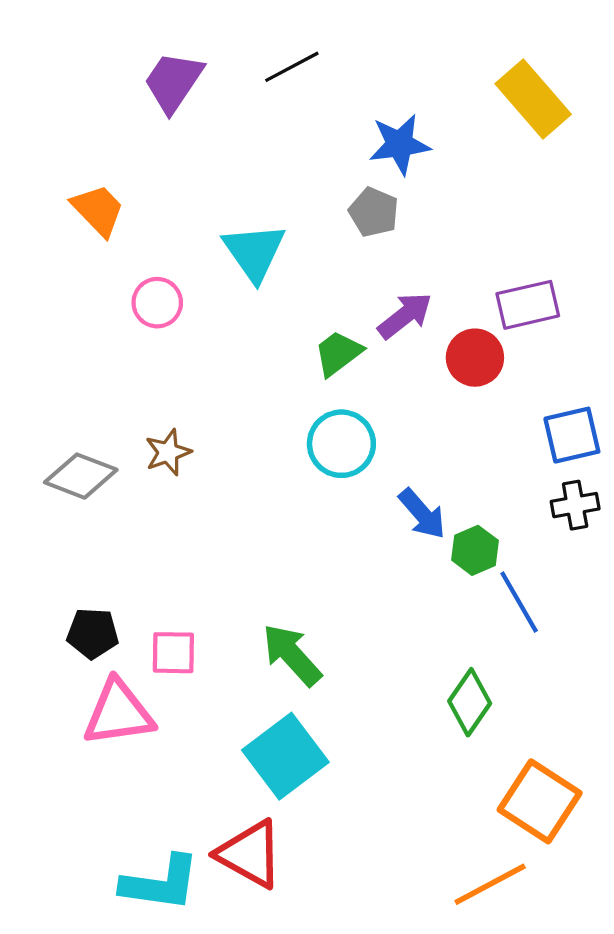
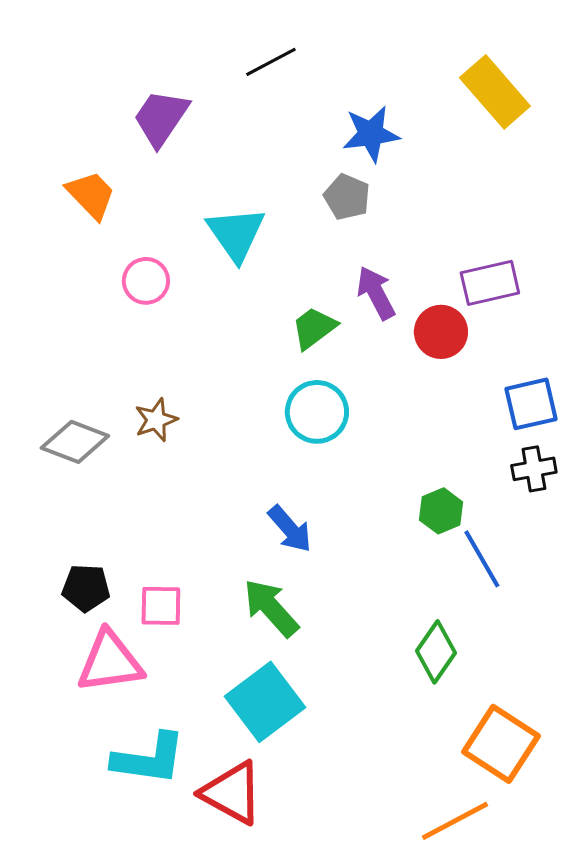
purple trapezoid: (173, 82) -> (161, 118), moved
purple arrow: (405, 316) -> (376, 293), turned -80
blue arrow: (422, 514) -> (290, 529), moved
cyan L-shape: (160, 883) -> (149, 759), moved

